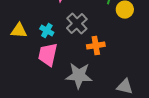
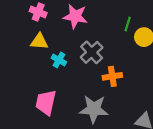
yellow triangle: (19, 31) -> (39, 41), moved
pink trapezoid: (48, 55) -> (46, 103), moved

